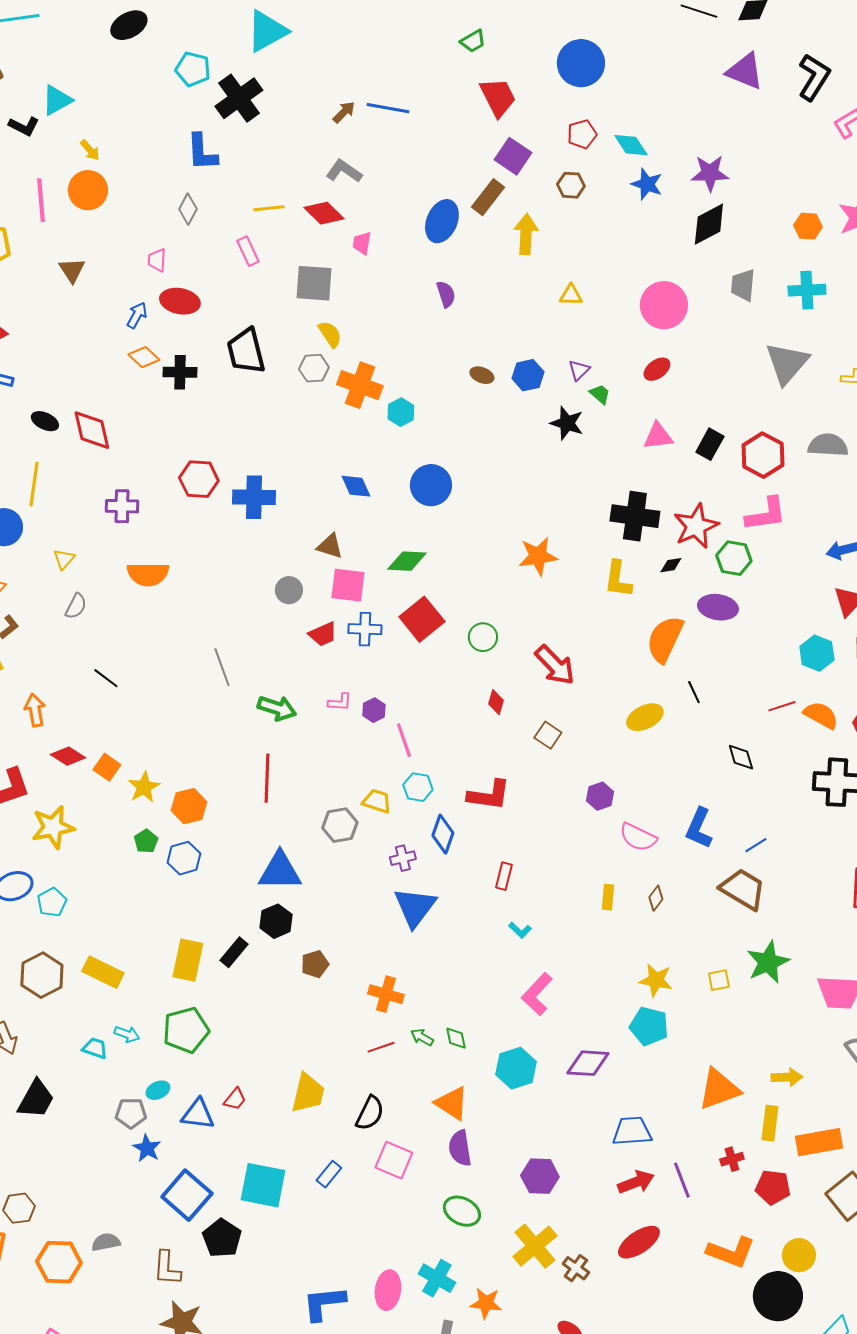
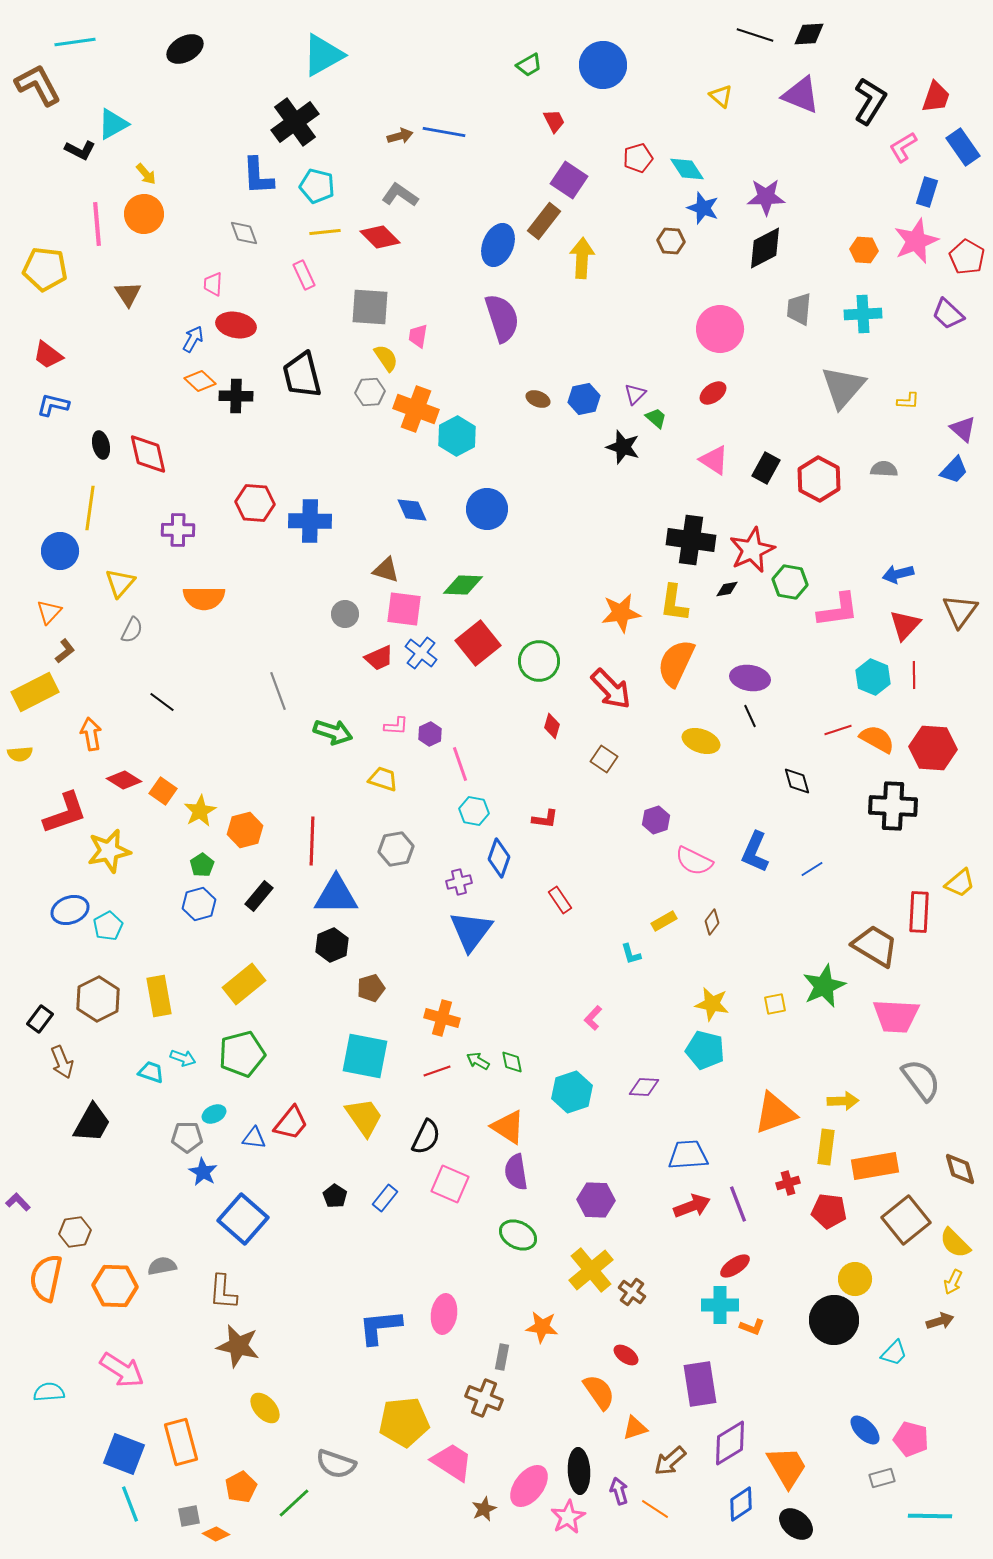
blue circle: (581, 63) -> (603, 65), moved
cyan pentagon: (193, 69) -> (317, 186), moved
red trapezoid: (498, 97) -> (554, 121), size x0.6
brown arrow: (344, 112) -> (400, 136), turned 30
brown hexagon: (571, 185) -> (671, 241), moved
gray diamond: (188, 209) -> (244, 233), turned -48
pink trapezoid: (362, 243) -> (418, 336), moved
purple semicircle: (446, 294) -> (502, 318), size x1.8
yellow triangle: (571, 295) -> (721, 96), moved, turned 40
cyan hexagon: (401, 412) -> (457, 436), size x1.4
black ellipse: (45, 421) -> (101, 445), turned 52
pink triangle: (658, 436) -> (714, 460), turned 40
gray semicircle: (828, 445) -> (884, 469), size x0.7
pink L-shape: (766, 514) -> (838, 610), moved
orange star: (538, 556) -> (621, 613), moved
yellow triangle: (64, 559) -> (120, 583), size x1.4
purple ellipse: (718, 607) -> (750, 678), moved
blue cross: (365, 629) -> (421, 653), turned 36
green circle: (483, 637) -> (539, 661), size x1.4
orange semicircle: (665, 639) -> (676, 663), moved
yellow ellipse: (645, 717) -> (701, 741), turned 45
red line: (267, 778) -> (312, 841), moved
red L-shape: (489, 795) -> (545, 819), size x0.6
yellow trapezoid: (377, 801) -> (383, 779), moved
blue hexagon: (184, 858) -> (199, 904), moved
red rectangle: (504, 876) -> (560, 900), turned -48
brown trapezoid: (743, 889) -> (875, 946), moved
yellow rectangle: (608, 897) -> (664, 921), turned 55
cyan L-shape: (520, 930) -> (631, 954), moved, turned 30
black rectangle: (234, 952) -> (259, 896), moved
yellow rectangle: (188, 960) -> (244, 984), turned 39
yellow rectangle: (103, 972) -> (159, 996), turned 54
pink L-shape: (537, 994) -> (593, 1018), size x0.6
purple diamond: (588, 1063) -> (644, 1087), size x0.7
yellow trapezoid: (308, 1093) -> (364, 1117), turned -48
red trapezoid: (235, 1099) -> (291, 1123), size x1.5
blue triangle: (198, 1114) -> (254, 1138), size x0.7
cyan square: (263, 1185) -> (365, 1056), moved
black pentagon: (222, 1238) -> (335, 1196), moved, size x0.6
red ellipse: (639, 1242) -> (735, 1266), moved, size x0.7
orange L-shape: (731, 1252) -> (752, 1327), moved, size x0.5
cyan cross: (437, 1278) -> (720, 1305), moved, turned -30

